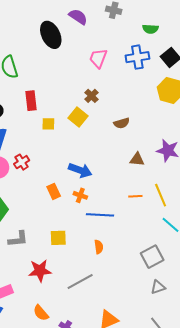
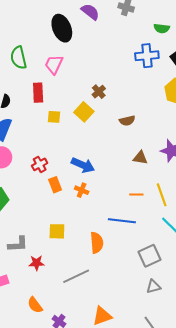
pink trapezoid: (98, 58) -> (54, 64), moved
red cross: (22, 162) -> (40, 164), moved
blue line: (100, 215) -> (122, 221), moved
gray L-shape: (18, 239) -> (18, 244), moved
orange semicircle: (99, 247) -> (97, 243), size x1.5
red star: (40, 271) -> (37, 263), size x0.7

